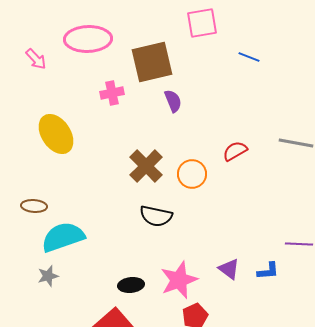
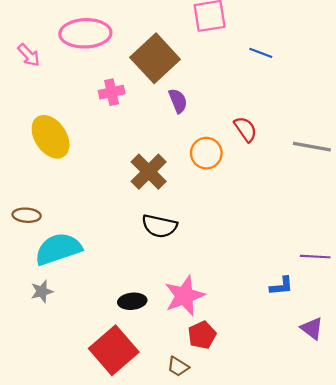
brown square: (152, 62) -> (155, 58), turned -30
red semicircle: (235, 151) -> (246, 129), moved, turned 85
orange circle: (192, 174) -> (206, 153), moved
purple triangle: (229, 269) -> (312, 328), moved

